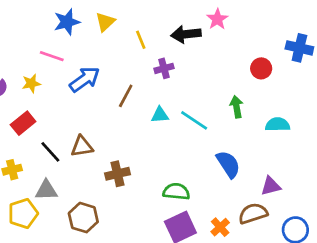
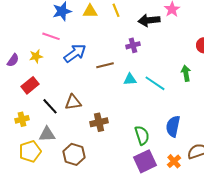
yellow triangle: (105, 22) -> (90, 11), turned 42
yellow line: (141, 40) -> (116, 10), moved
brown line: (126, 96) -> (105, 65), turned 48
blue semicircle: (228, 164) -> (173, 126), moved, turned -135
green semicircle: (176, 192) -> (142, 135), turned 66

